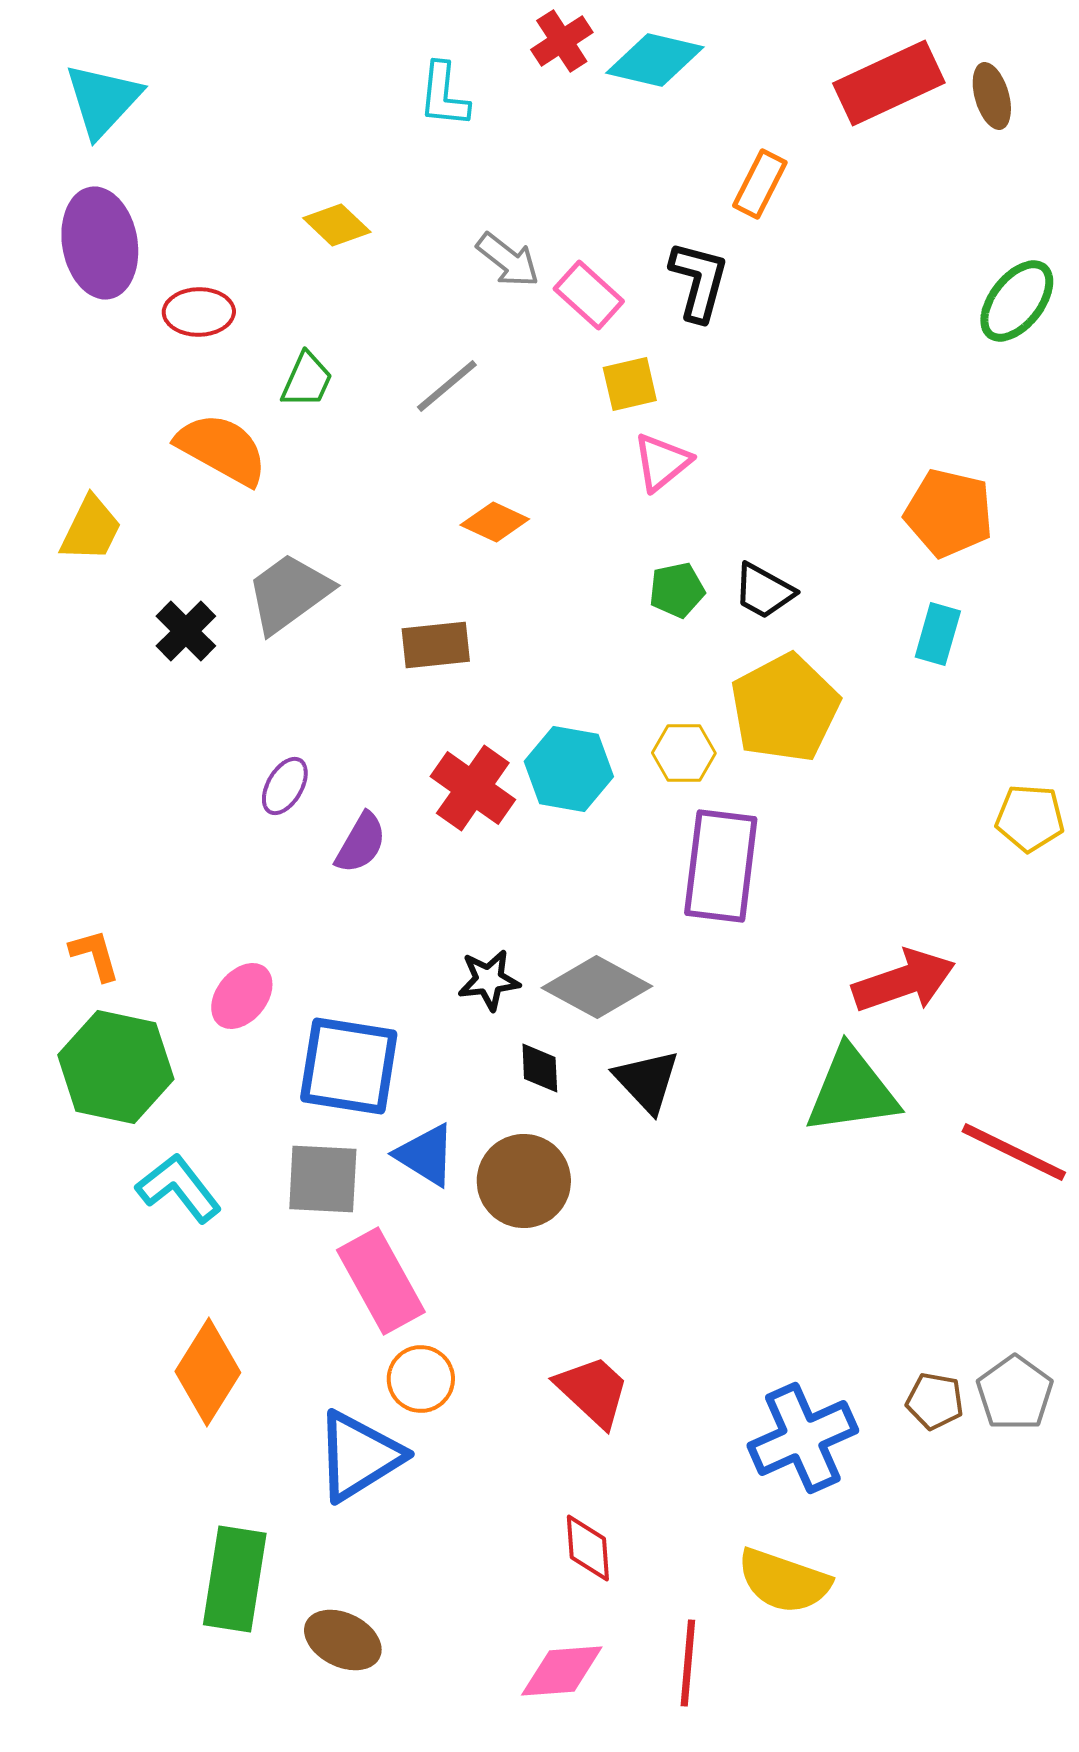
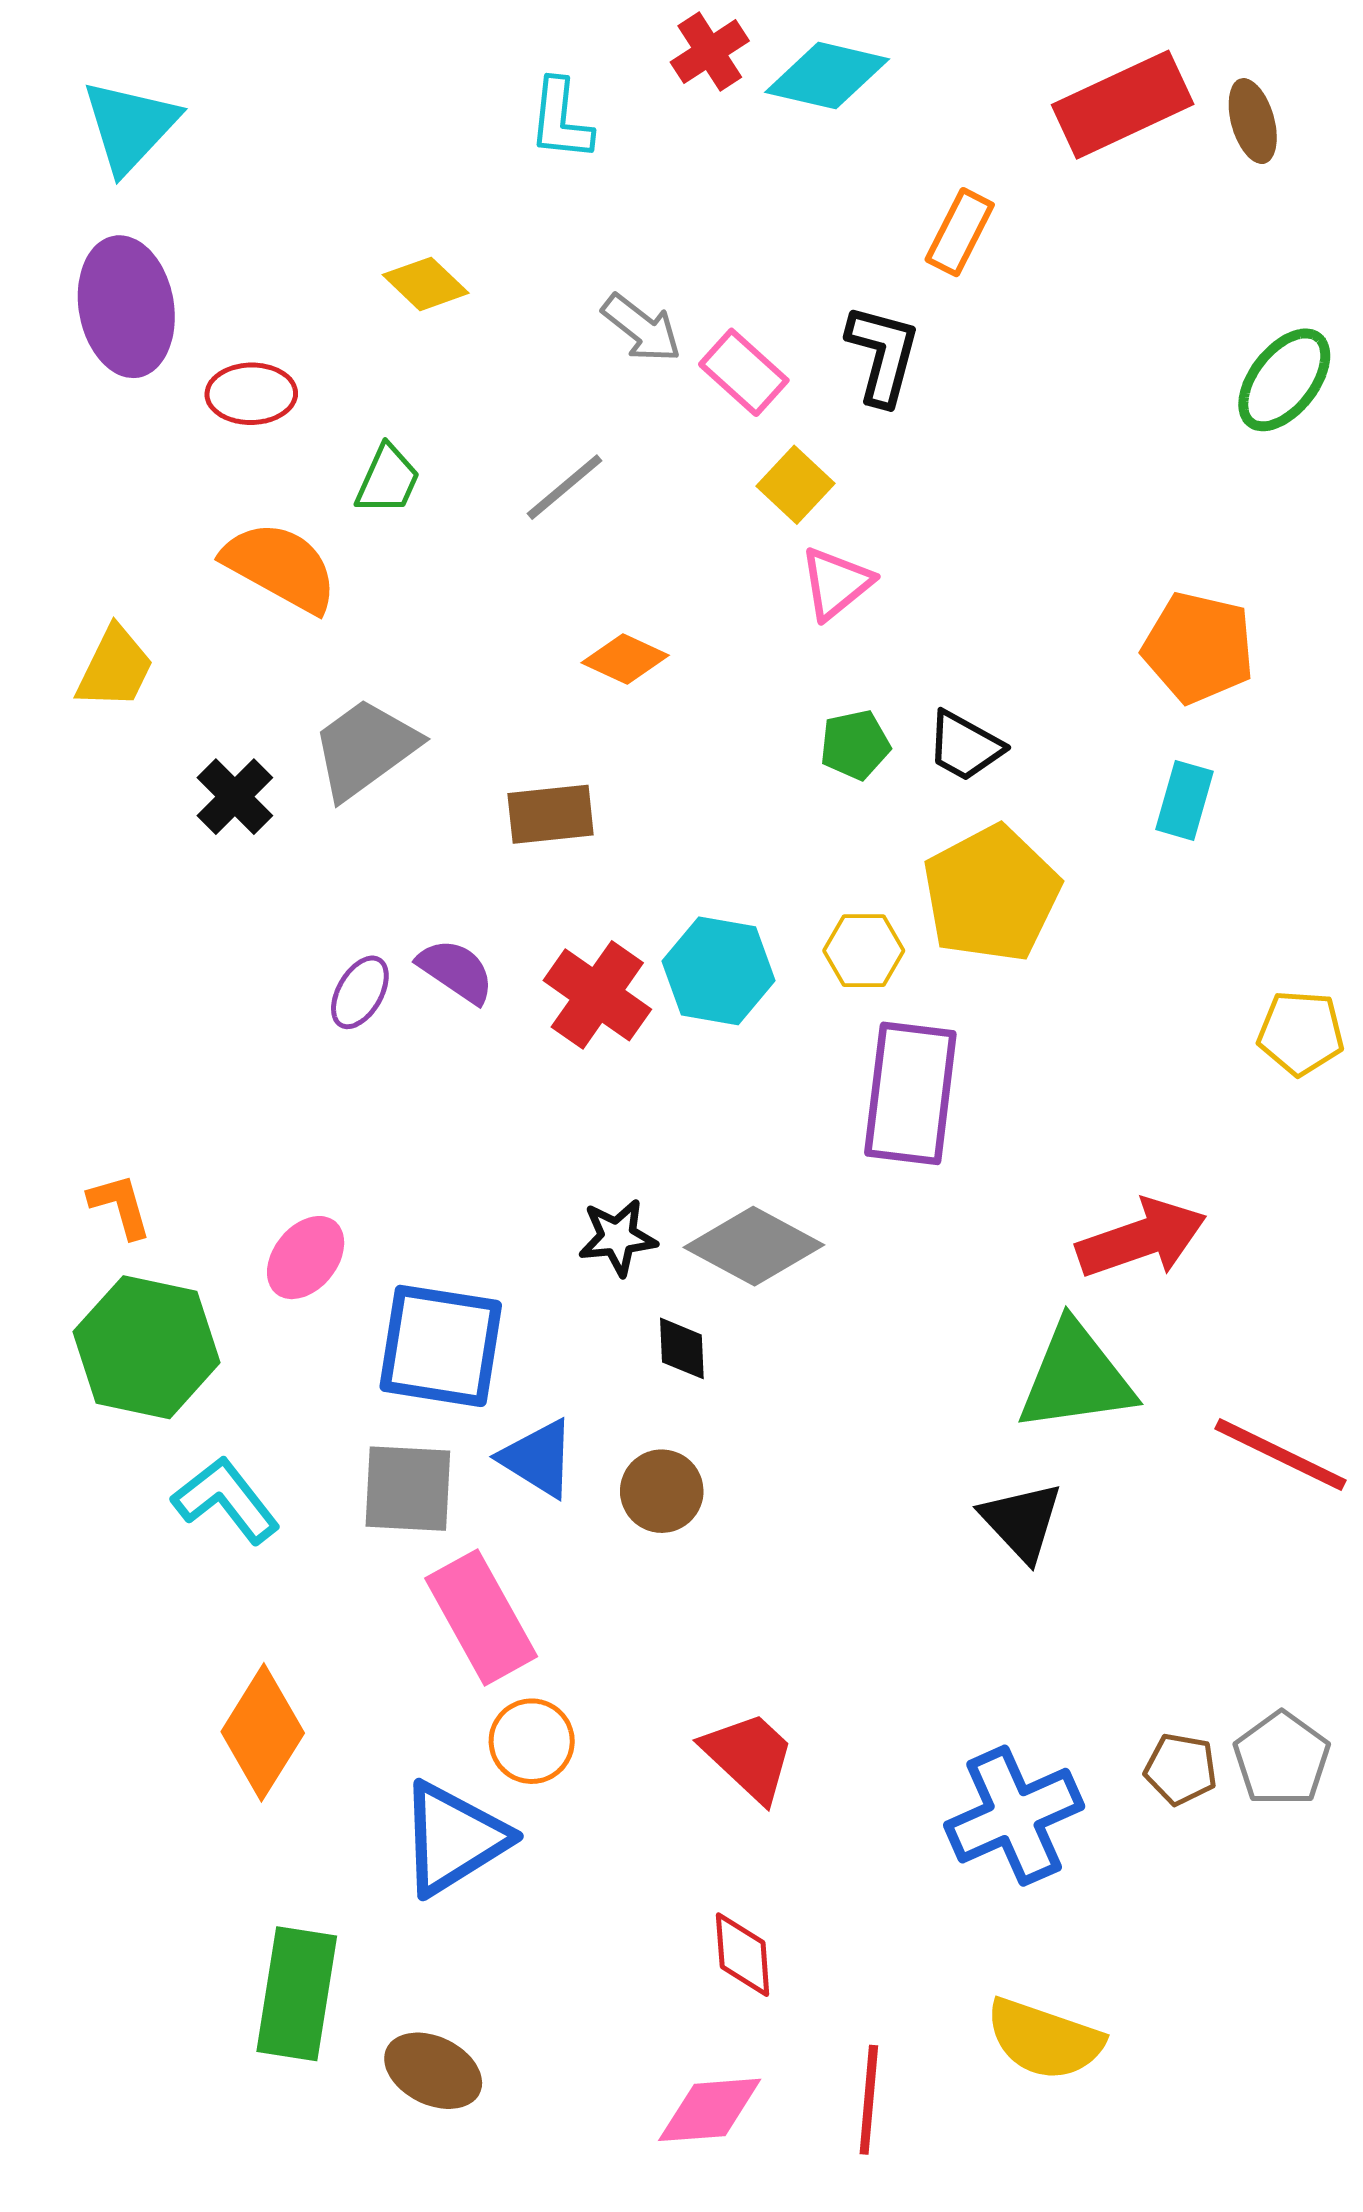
yellow square: (630, 384) -> (796, 485), turned -34
purple semicircle: (361, 843) -> (456, 971), moved, turned -86
black triangle: (647, 1081) -> (1022, 1521), moved
brown circle: (524, 1181) -> (662, 1491), size x0.7
yellow semicircle: (784, 1581) -> (1044, 2039), moved

